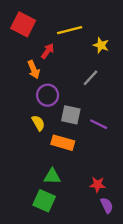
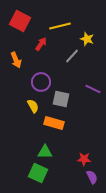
orange arrow: (34, 70) -> (16, 60), moved
gray line: (91, 78) -> (72, 56), moved
purple line: (99, 124) -> (93, 89), moved

